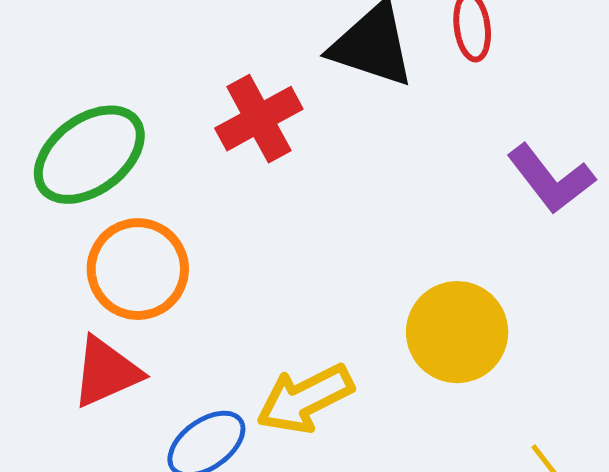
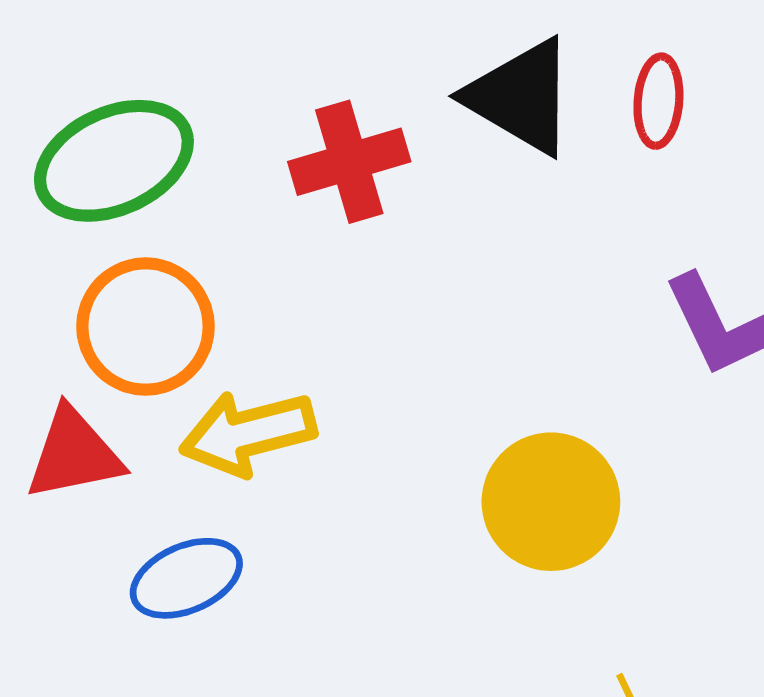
yellow arrow: (305, 399) -> (248, 433), moved

